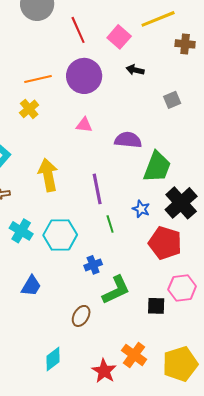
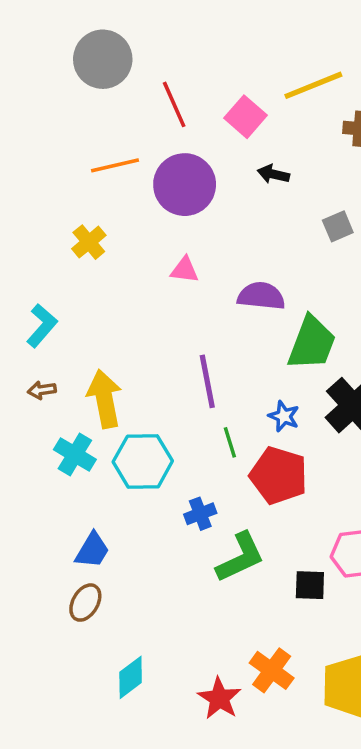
orange line: (38, 79) -> (115, 165), moved
yellow arrow: (48, 175) -> (104, 399), moved
red pentagon: (165, 243) -> (279, 475), moved
brown ellipse: (81, 316) -> (85, 603), moved

